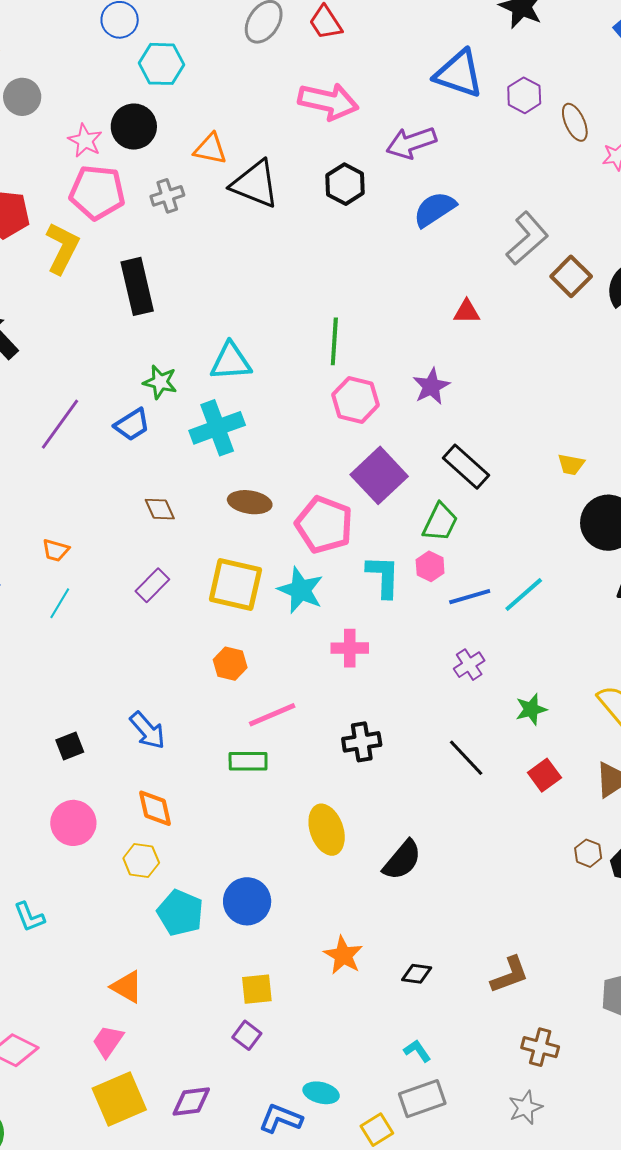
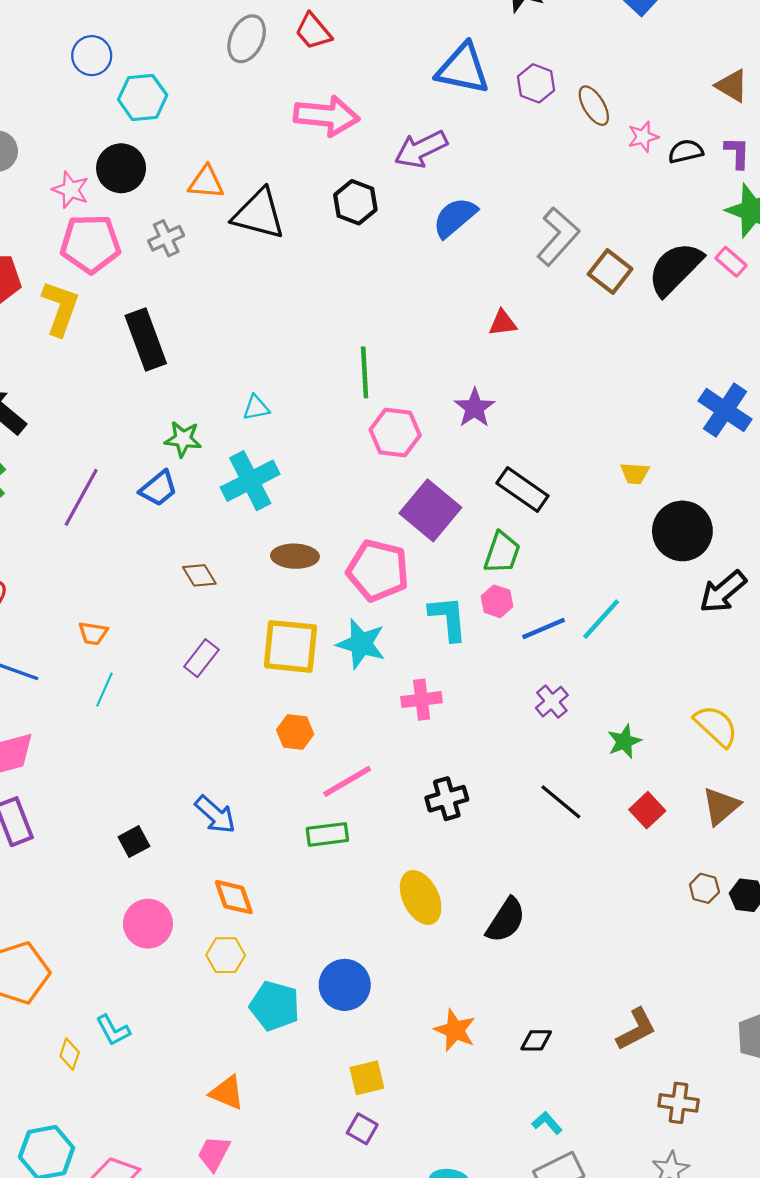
cyan triangle: (231, 362) -> (256, 408), size x0.6

